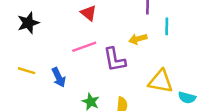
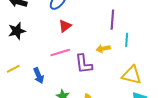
red triangle: (88, 13) -> (65, 26), turned 40
yellow line: (27, 71) -> (13, 69), turned -48
yellow triangle: (161, 81) -> (132, 75), moved

